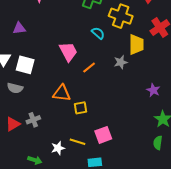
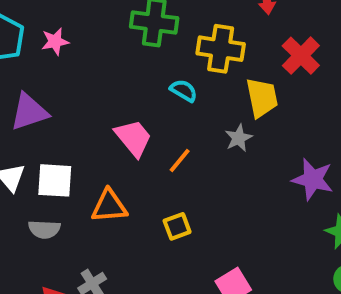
purple triangle: (19, 28) -> (29, 112), size x1.5
purple star: (153, 90) -> (313, 179), size x1.5
orange triangle: (62, 93) -> (109, 206), moved
yellow square: (81, 108) -> (177, 226), moved

